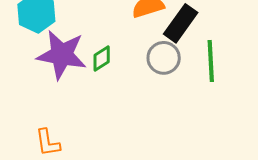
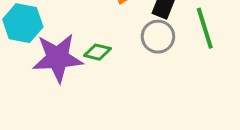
green diamond: (102, 58) -> (98, 52), turned 60

